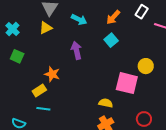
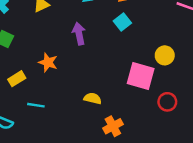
yellow rectangle: (39, 90) -> (17, 79), moved
yellow semicircle: (106, 103) -> (93, 98), moved
red circle: (144, 119) -> (167, 102), moved

